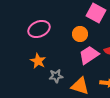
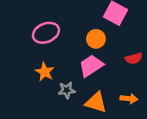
pink trapezoid: (89, 55) -> (91, 66), moved

